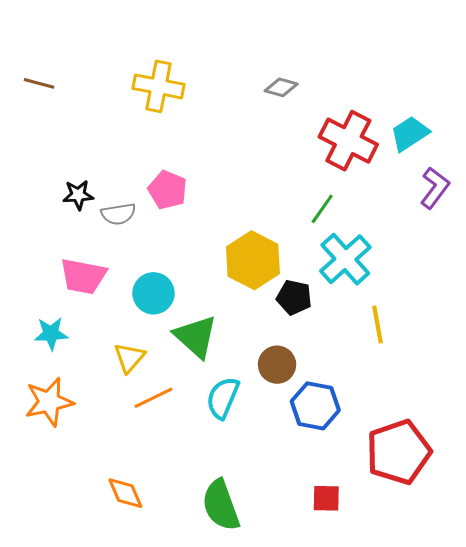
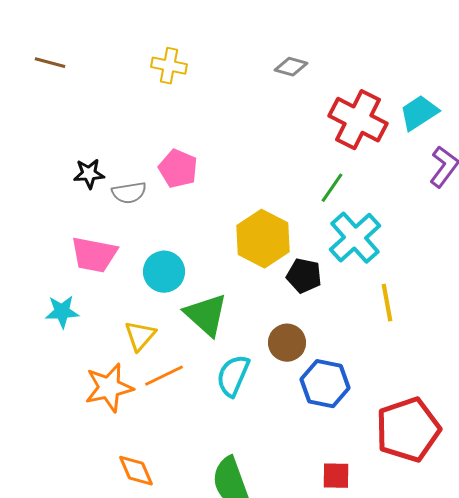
yellow cross: (159, 86) -> (169, 66), size x0.7
orange star: (49, 402) -> (109, 388), moved

